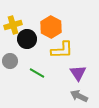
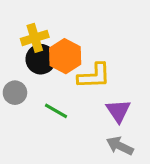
yellow cross: (13, 25) -> (35, 38), moved
orange hexagon: (51, 27) -> (65, 56), moved

